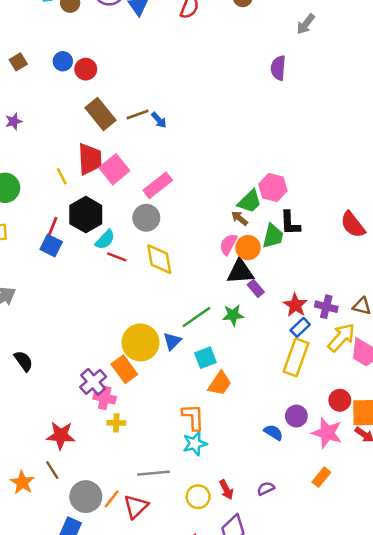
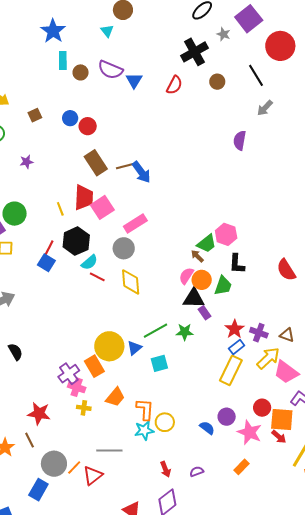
blue arrow: (159, 120) -> (141, 172), size x1.6
green trapezoid: (273, 236) -> (223, 286), moved
orange trapezoid: (220, 384) -> (115, 397), moved
yellow circle: (198, 497) -> (165, 422), moved

